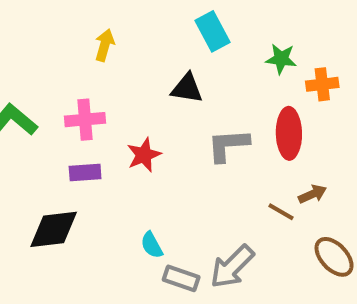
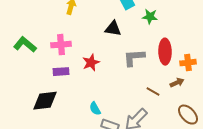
green star: (281, 59) -> (150, 17), moved
orange cross: (322, 84) -> (188, 63), moved
brown line: (281, 212) -> (153, 92), moved

